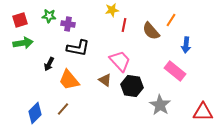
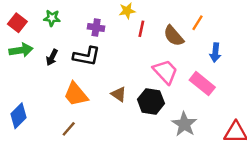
red square: (20, 20) -> (17, 23), turned -35
purple cross: (68, 24) -> (96, 28), moved
pink trapezoid: (120, 61) -> (165, 72), moved
black arrow: (49, 64) -> (52, 57), moved
blue diamond: (35, 113) -> (19, 116), moved

